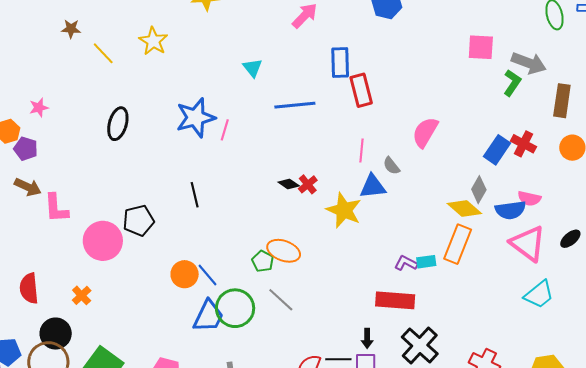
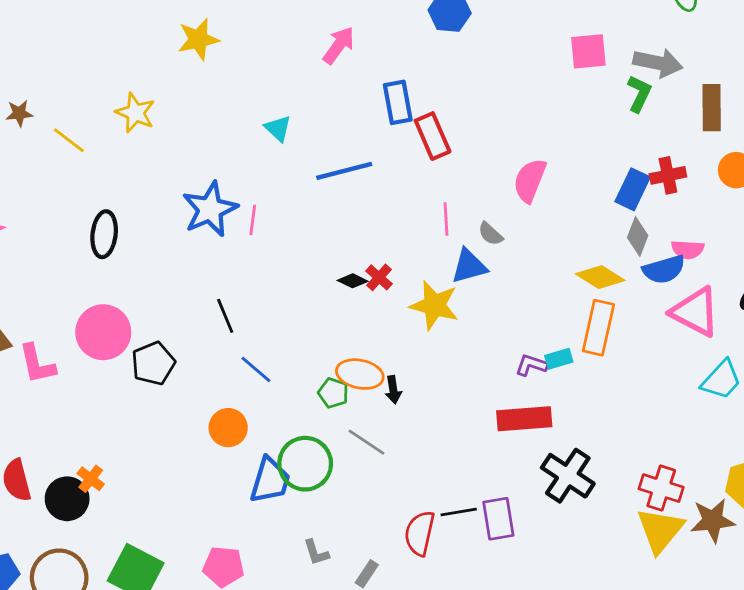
red cross: (524, 144) -> (668, 175), turned -30
gray diamond: (479, 190) -> (638, 237), moved
pink circle: (103, 241) -> (103, 332), moved
blue line: (208, 275) -> (256, 369), moved
black circle: (56, 334) -> (67, 499), moved
black arrow: (367, 338) -> (393, 390), moved

